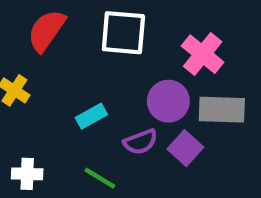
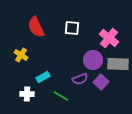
red semicircle: (46, 31) -> (36, 27), turned -60
white square: (123, 33) -> (72, 28), size x0.7
cyan rectangle: (91, 116) -> (43, 77), moved

